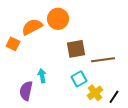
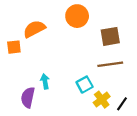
orange circle: (58, 19) -> (77, 16), moved
orange square: (13, 44) -> (14, 47), turned -32
brown square: (76, 49) -> (110, 36), moved

